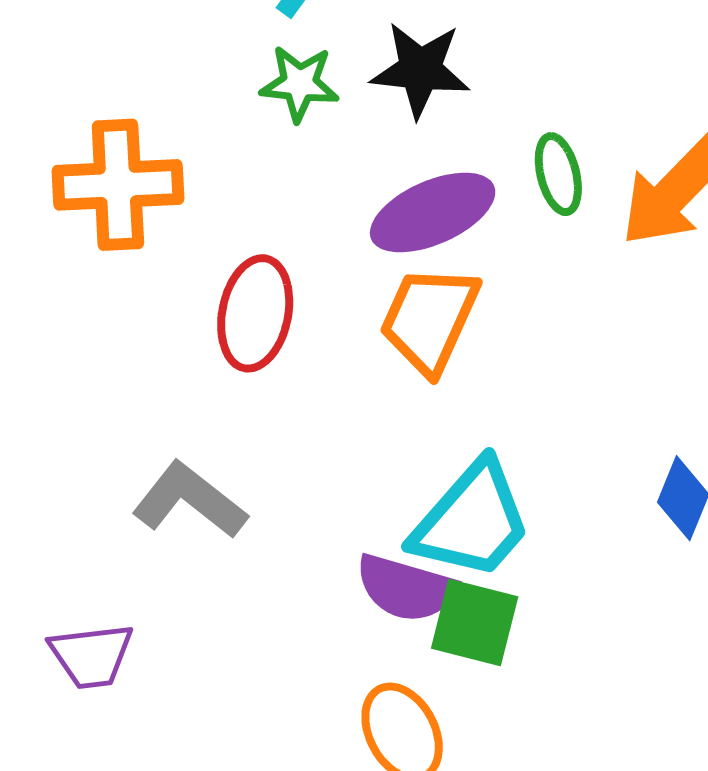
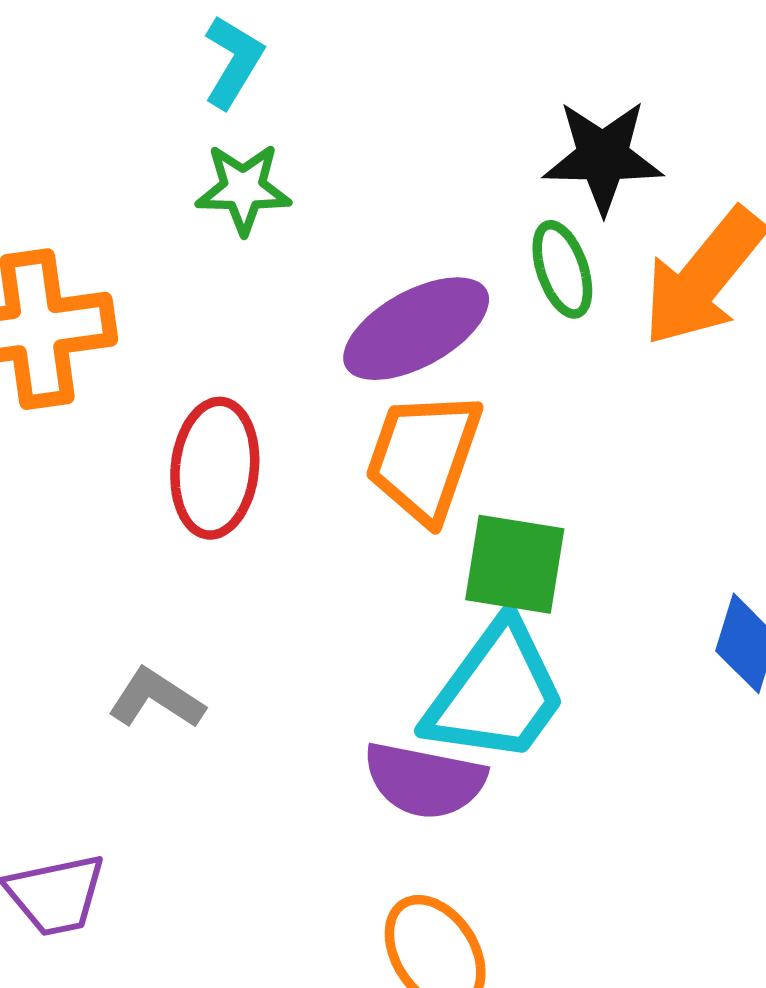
black star: (420, 70) -> (603, 157), moved
gray L-shape: (189, 500) -> (156, 699), size x0.7
green square: (475, 622) -> (515, 564), moved

